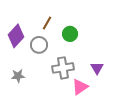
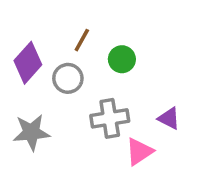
purple triangle: (97, 68) -> (169, 118), turned -32
gray star: (18, 76) -> (31, 132), size x1.5

